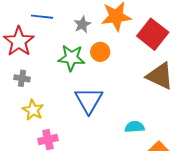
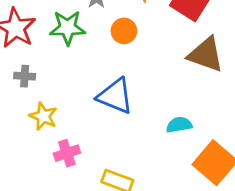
green star: (71, 58) -> (68, 28), moved
blue triangle: (89, 100) -> (115, 96), turned -32

